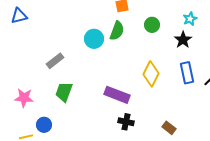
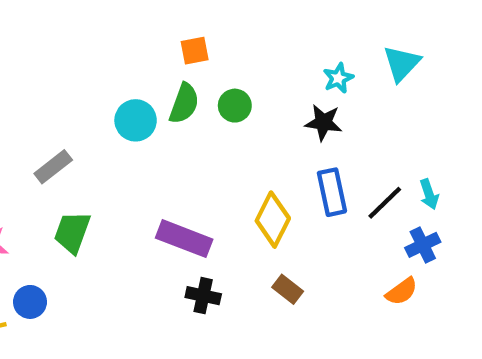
green circle: (152, 25) -> (235, 106), moved
black star: (183, 40) -> (323, 122), turned -30
yellow diamond: (151, 74) -> (273, 220), moved
brown rectangle: (169, 128) -> (288, 289), moved

